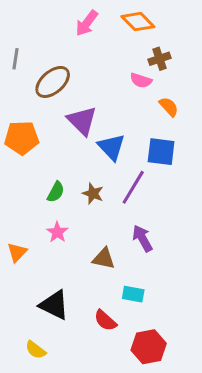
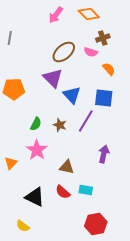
brown ellipse: (53, 82) -> (64, 52), moved
pink star: (57, 232) -> (37, 150), size x1.5
purple arrow: (142, 238) -> (104, 154), moved, turned 42
red semicircle: (105, 320) -> (63, 192), moved

